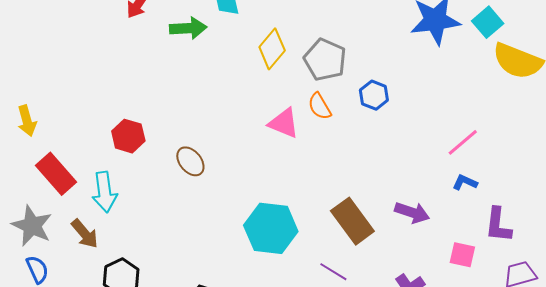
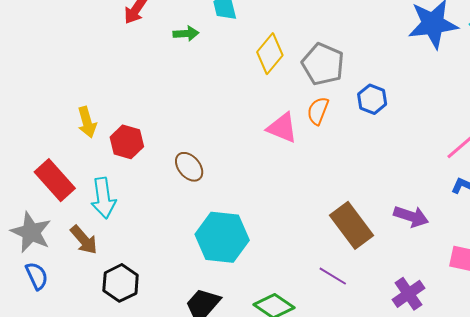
green arrow: (188, 28) -> (186, 34), size x0.7
orange semicircle: (320, 106) -> (318, 111), turned 52
yellow arrow: (27, 121) -> (87, 122), moved
cyan hexagon: (271, 228) -> (222, 237), moved

